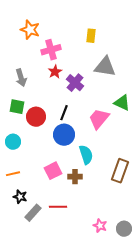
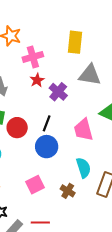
yellow rectangle: (91, 36) -> (75, 42), size x1.5
pink trapezoid: (99, 119) -> (84, 130), turned -55
cyan semicircle: (86, 155) -> (84, 168), moved
brown cross: (75, 177) -> (68, 191), moved, turned 32

